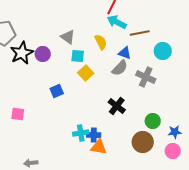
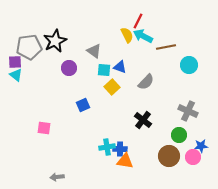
yellow semicircle: (101, 42) -> (127, 35), moved
black star: (22, 53) -> (55, 41), moved
blue triangle: (125, 53) -> (120, 67), moved
gray cross: (146, 77) -> (188, 111), moved
pink circle: (173, 151) -> (193, 157), moved

